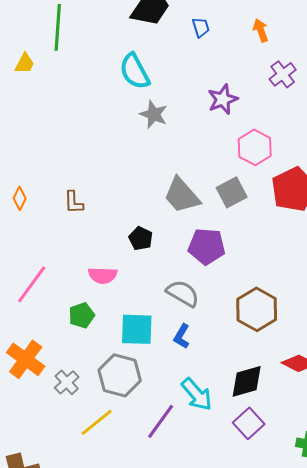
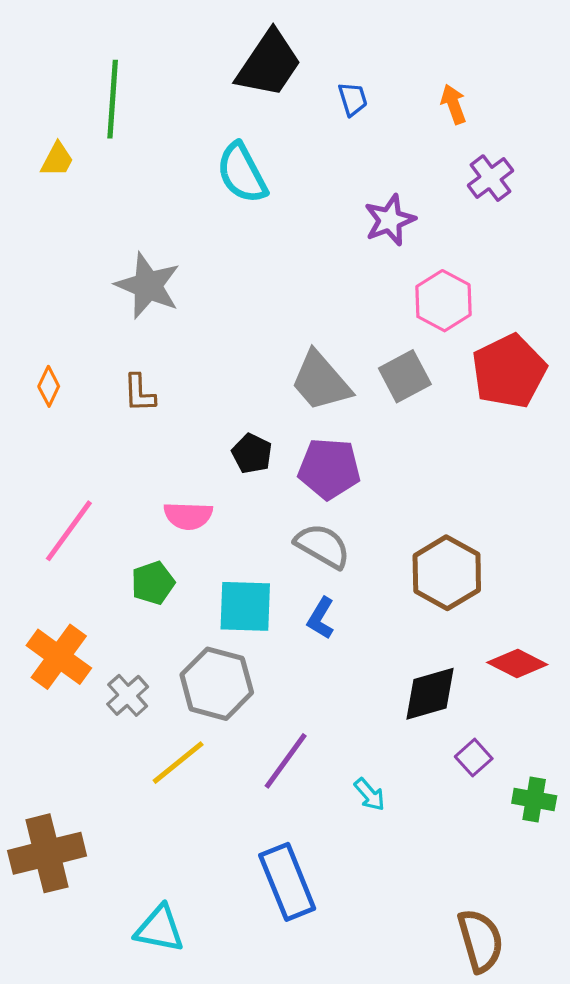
gray star: (154, 114) -> (148, 286), moved, size x1.4
purple pentagon: (207, 246) -> (329, 469), moved
cyan arrow: (197, 394) -> (370, 794), moved, size x0.6
purple square: (249, 423) -> (474, 758), moved, size x0.7

